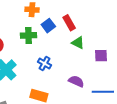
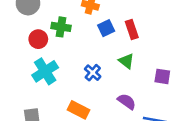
green cross: (29, 35) -> (61, 27), moved
green triangle: (78, 43) -> (126, 61), moved

